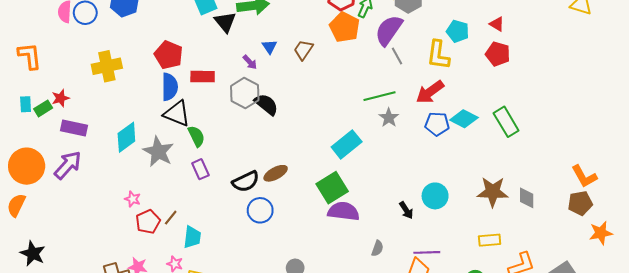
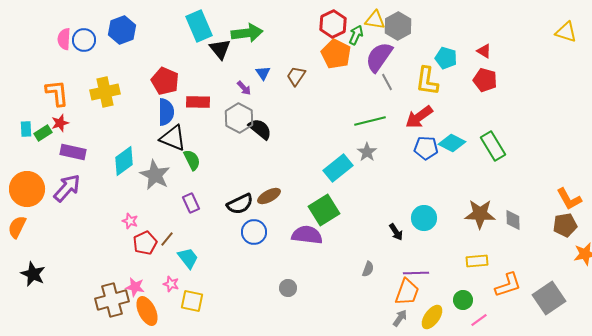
orange L-shape: (30, 56) -> (57, 93), moved
gray star: (389, 118) -> (367, 152), moved
purple rectangle: (200, 169) -> (191, 203), moved
purple semicircle: (343, 211) -> (307, 235), moved
cyan trapezoid: (192, 237) -> (188, 258), turned -45

